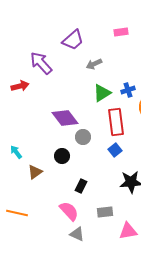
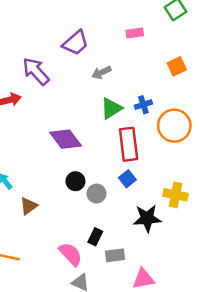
gray circle: (83, 137) -> (96, 194), moved
black circle: (62, 156) -> (75, 181), moved
black rectangle: (81, 186) -> (95, 237), moved

